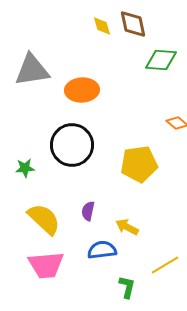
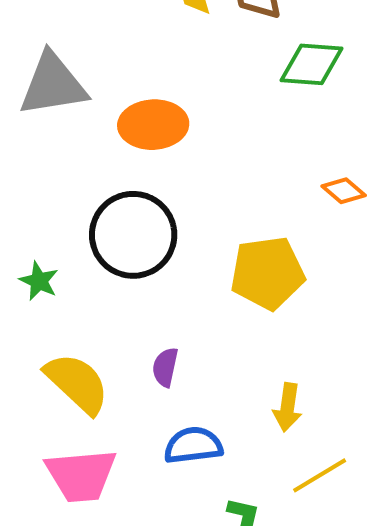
green star: (25, 168) -> (39, 281), turned 30
yellow arrow: (127, 227) -> (287, 407), moved, turned -110

